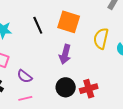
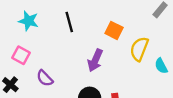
orange square: (69, 22) -> (114, 30), moved, size x0.7

